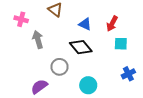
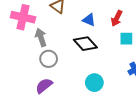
pink cross: (21, 19) -> (23, 17), size x1.6
gray circle: (59, 67) -> (49, 59), moved

